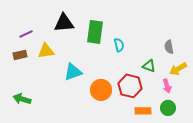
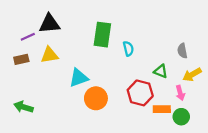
black triangle: (64, 23) -> (49, 24), moved
orange circle: (101, 90) -> (96, 98), moved
orange rectangle: (143, 111) -> (162, 109), moved

